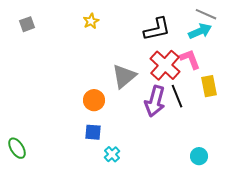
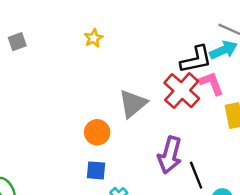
black L-shape: (157, 29) -> (196, 60), moved
black line: (177, 96) -> (196, 175), moved
purple arrow: (155, 101) -> (170, 155), moved

